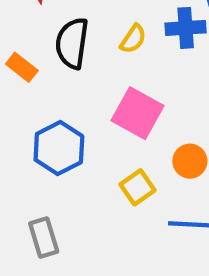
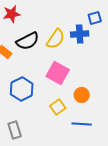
yellow semicircle: (133, 39) -> (56, 39), size x1.5
black semicircle: (72, 43) -> (28, 41), turned -125

